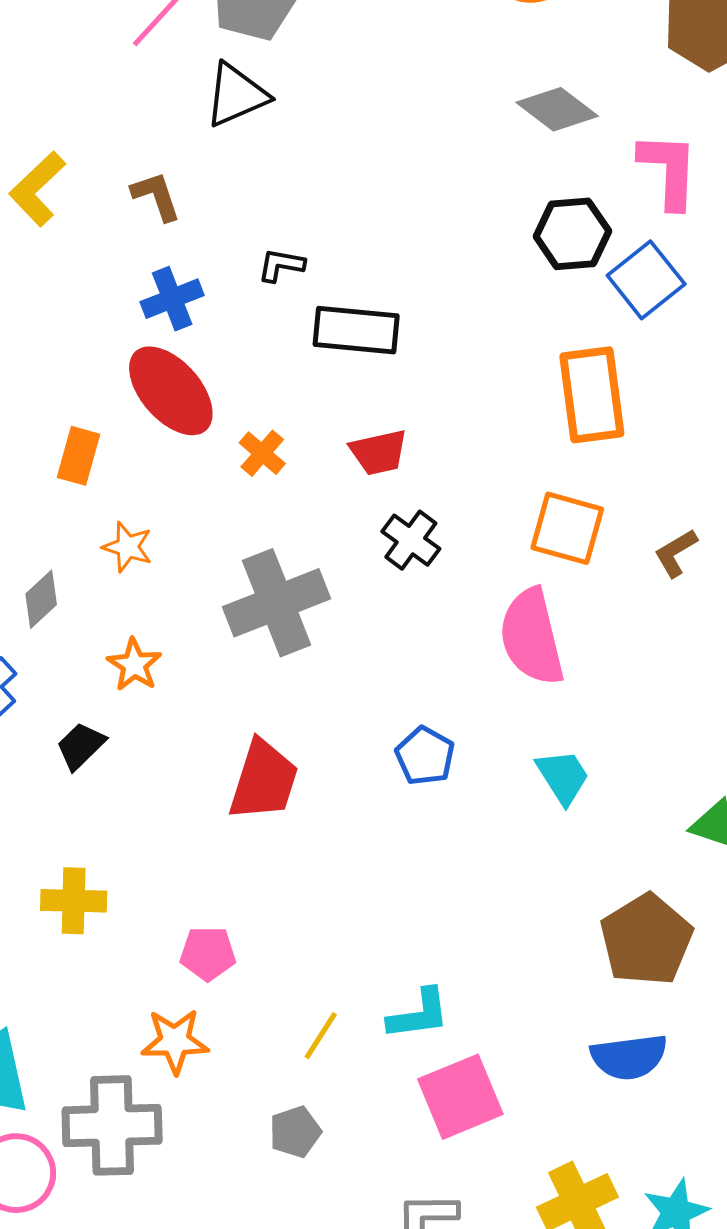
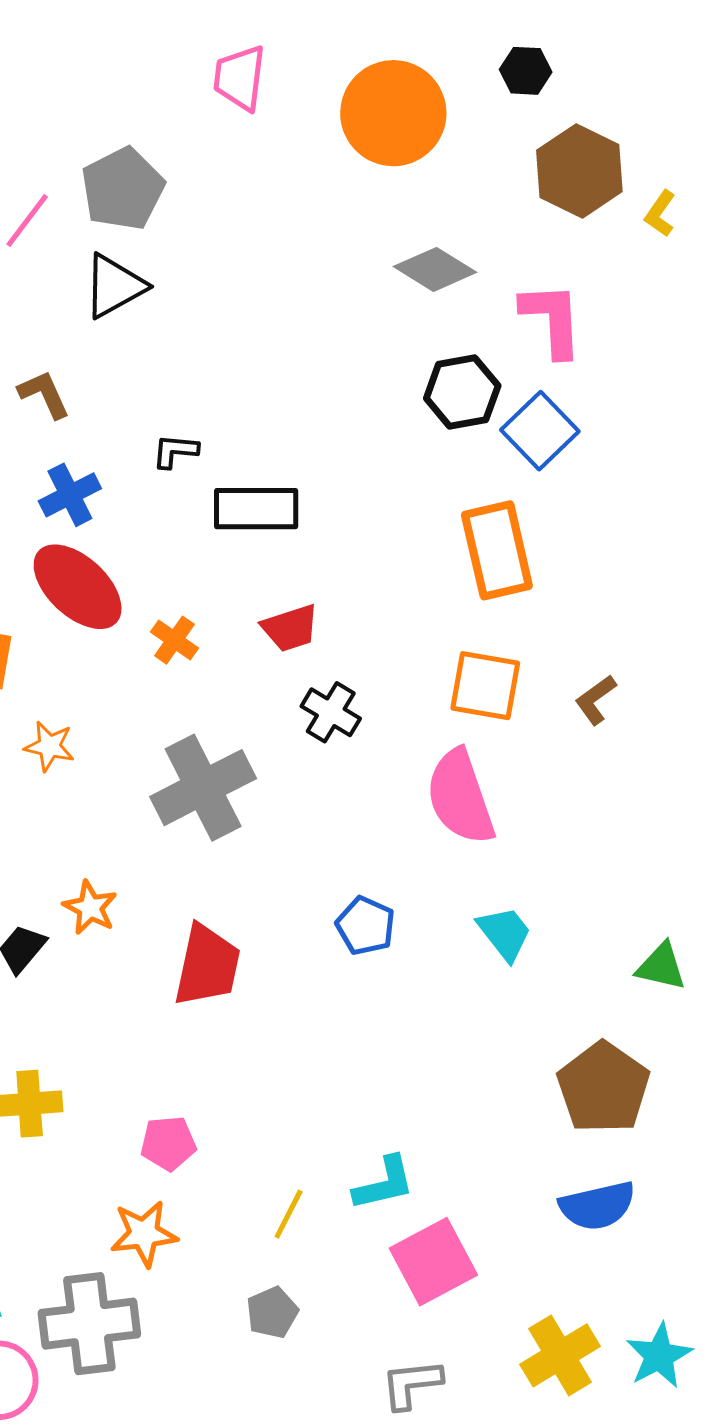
orange star: (134, 665) -> (90, 908), moved

